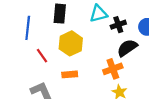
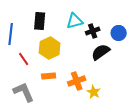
orange cross: (113, 69) -> (77, 81), moved

